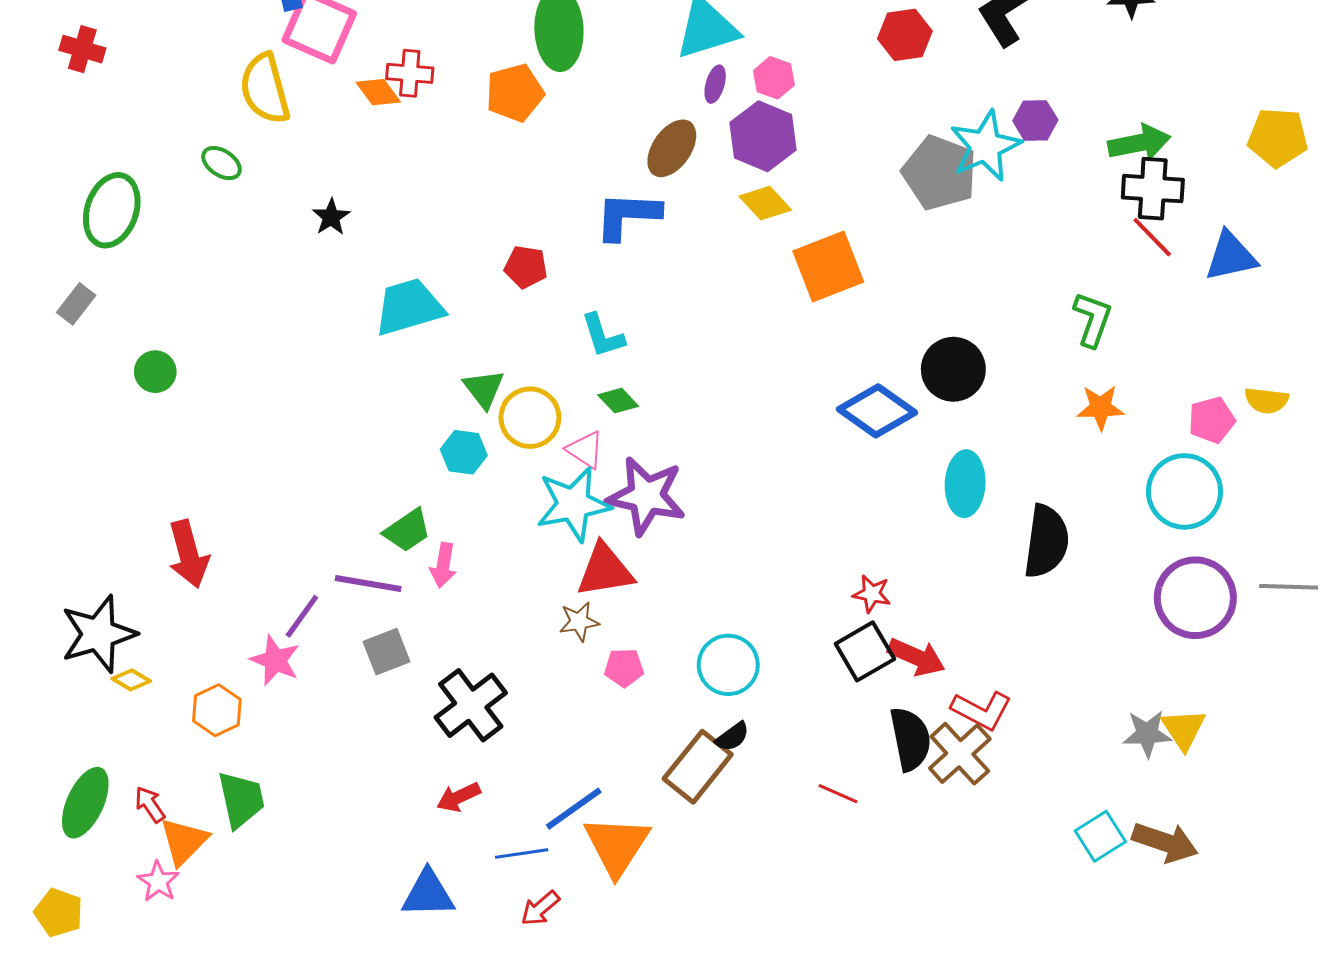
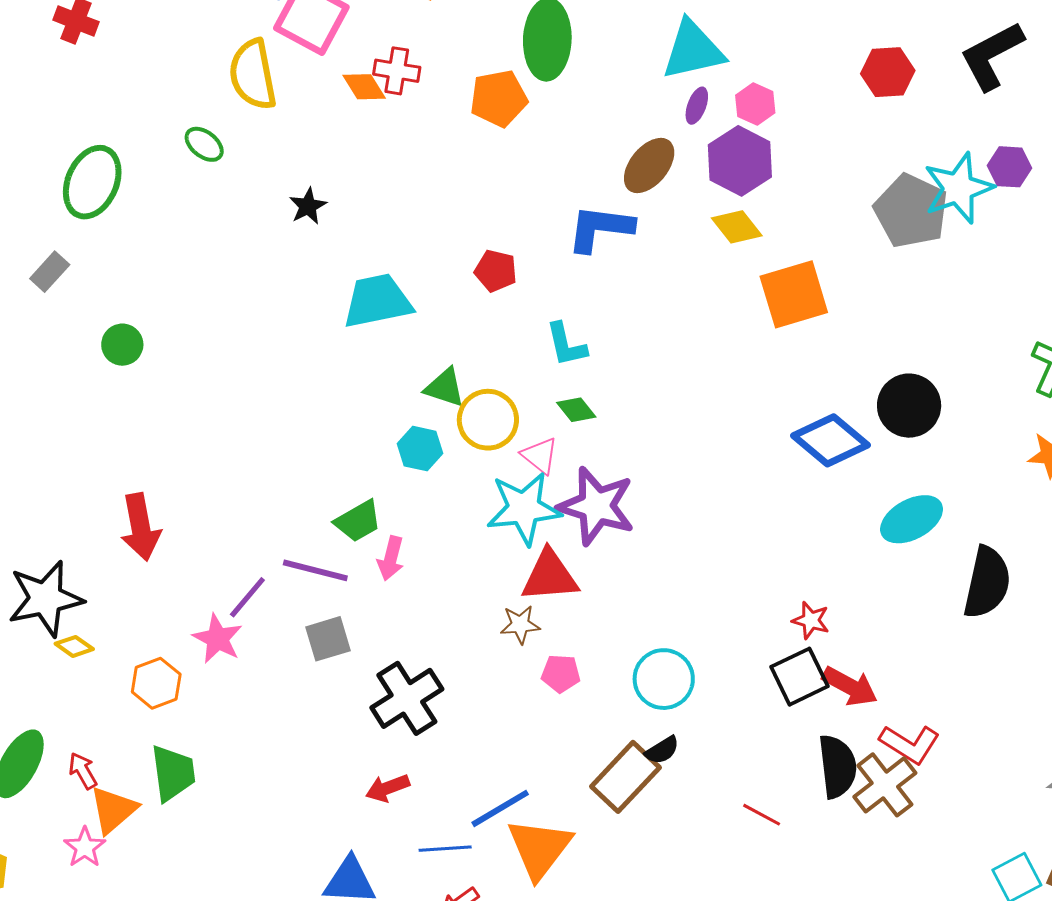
green triangle: (484, 389) -> (445, 388), turned -39
cyan ellipse: (965, 484) -> (912, 519), turned 54

